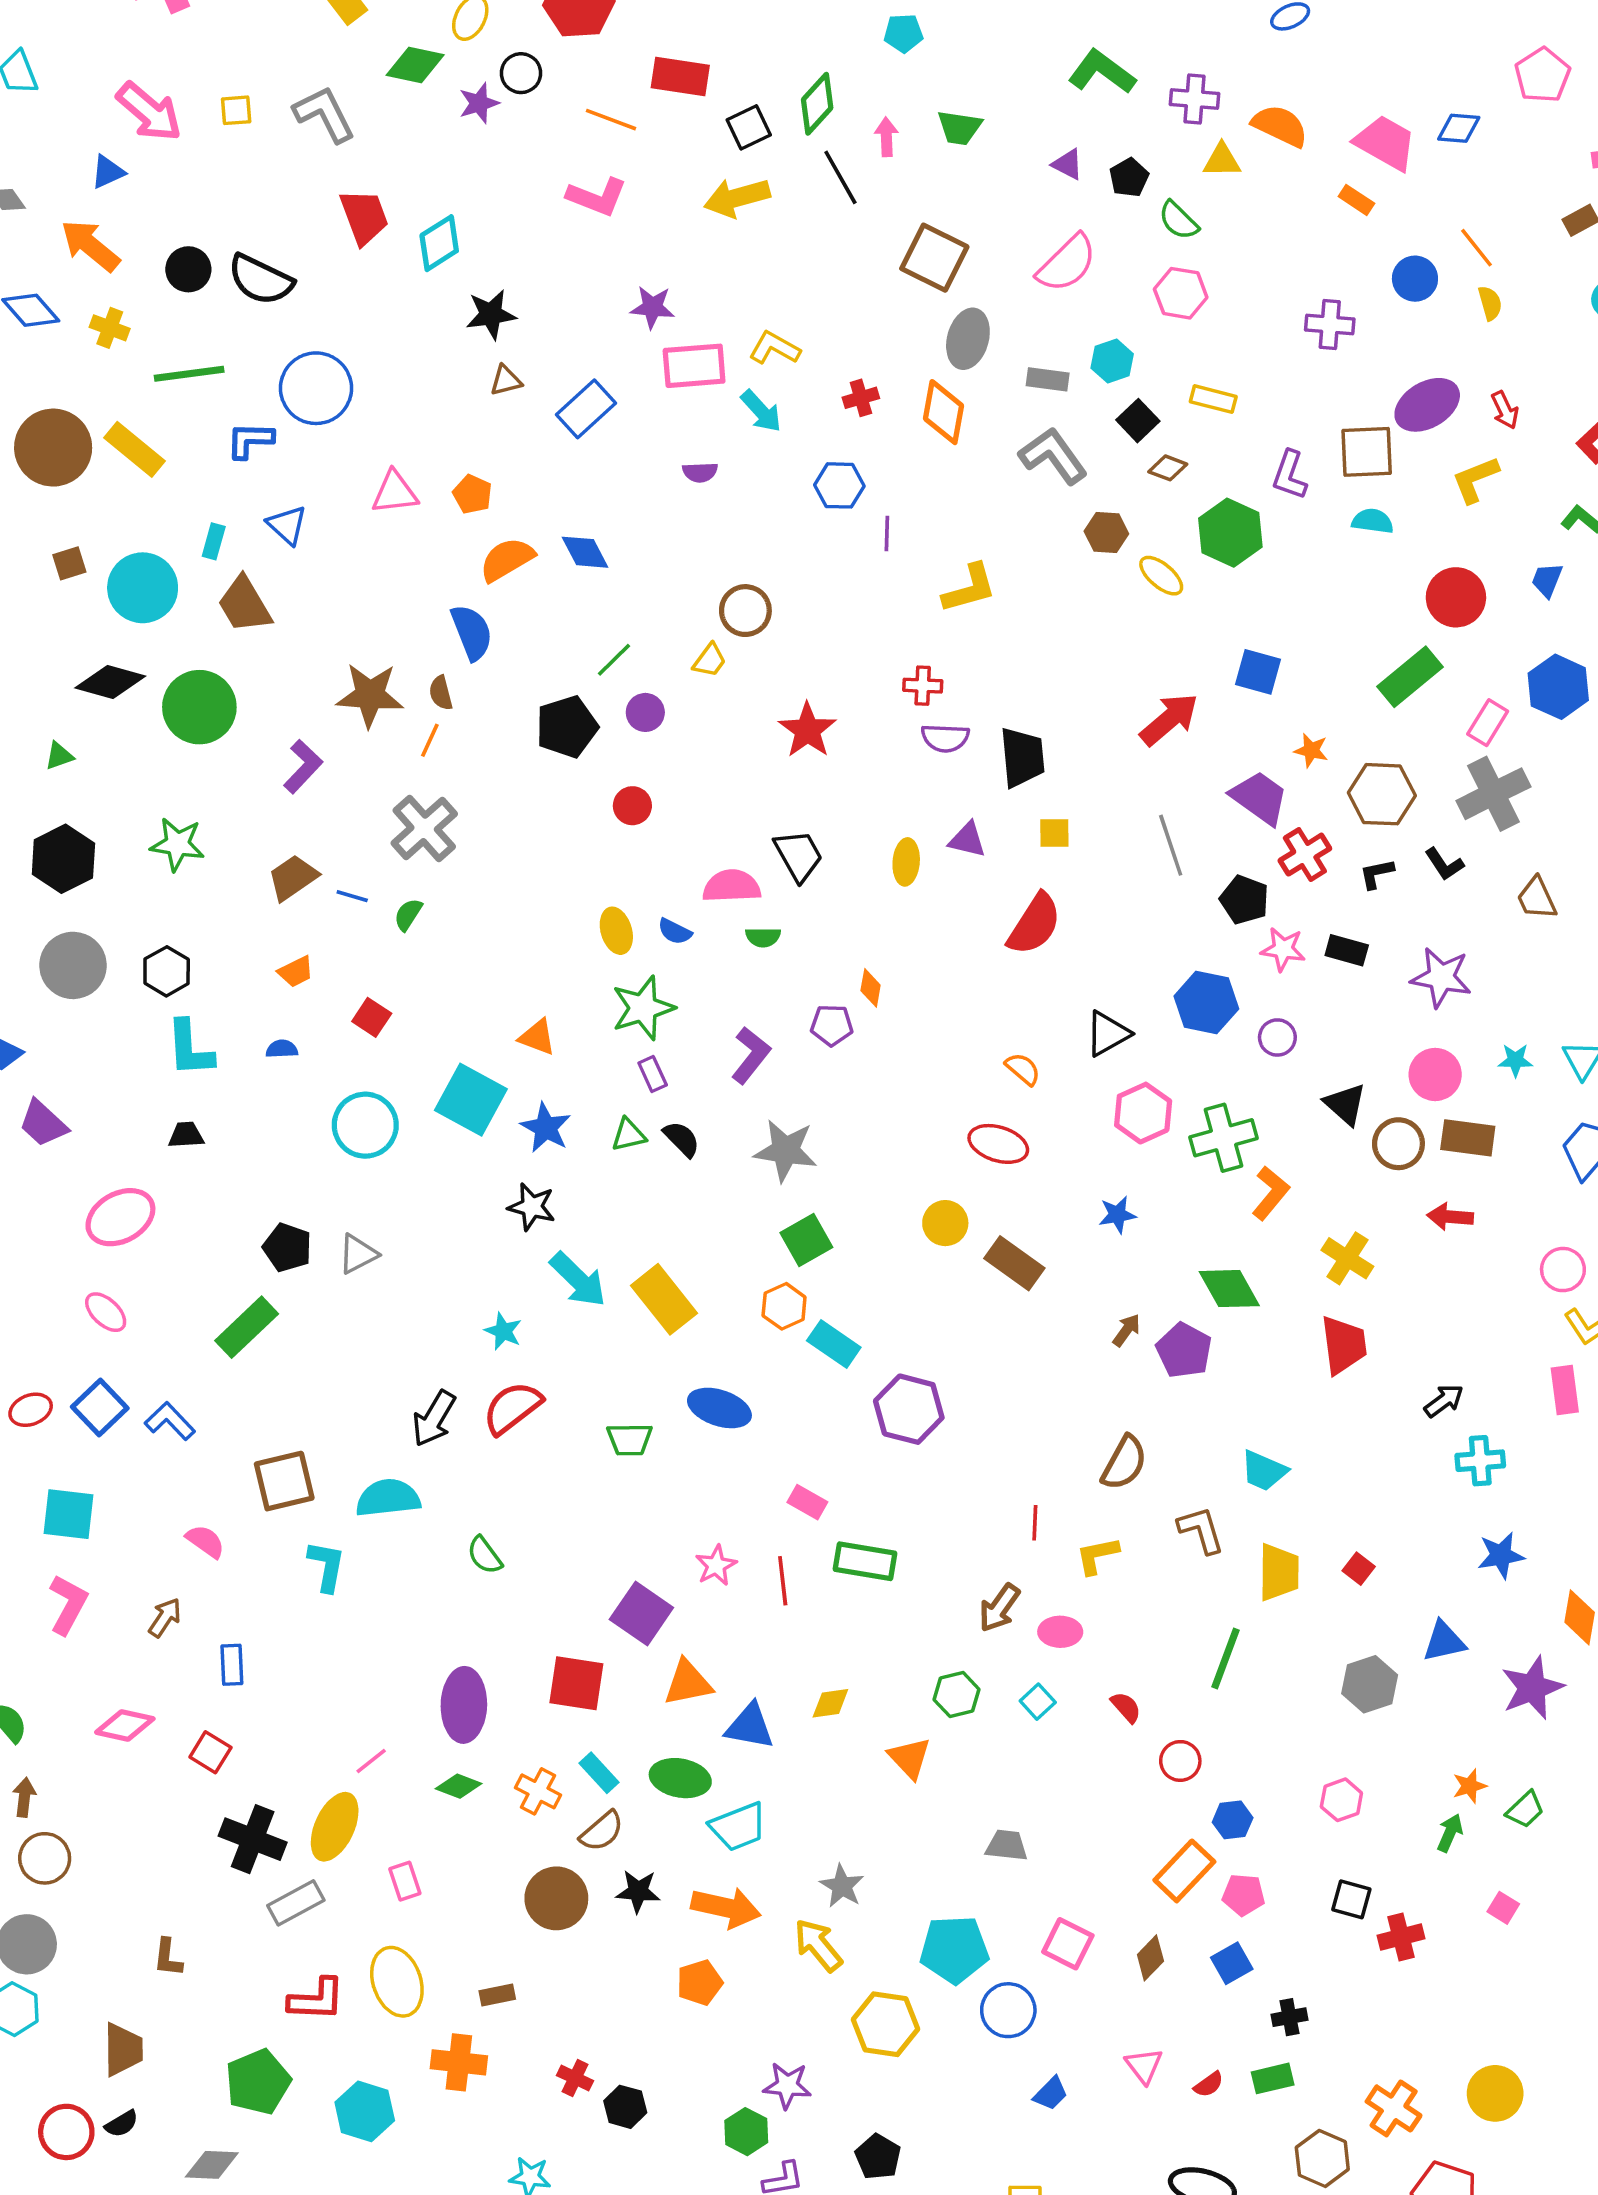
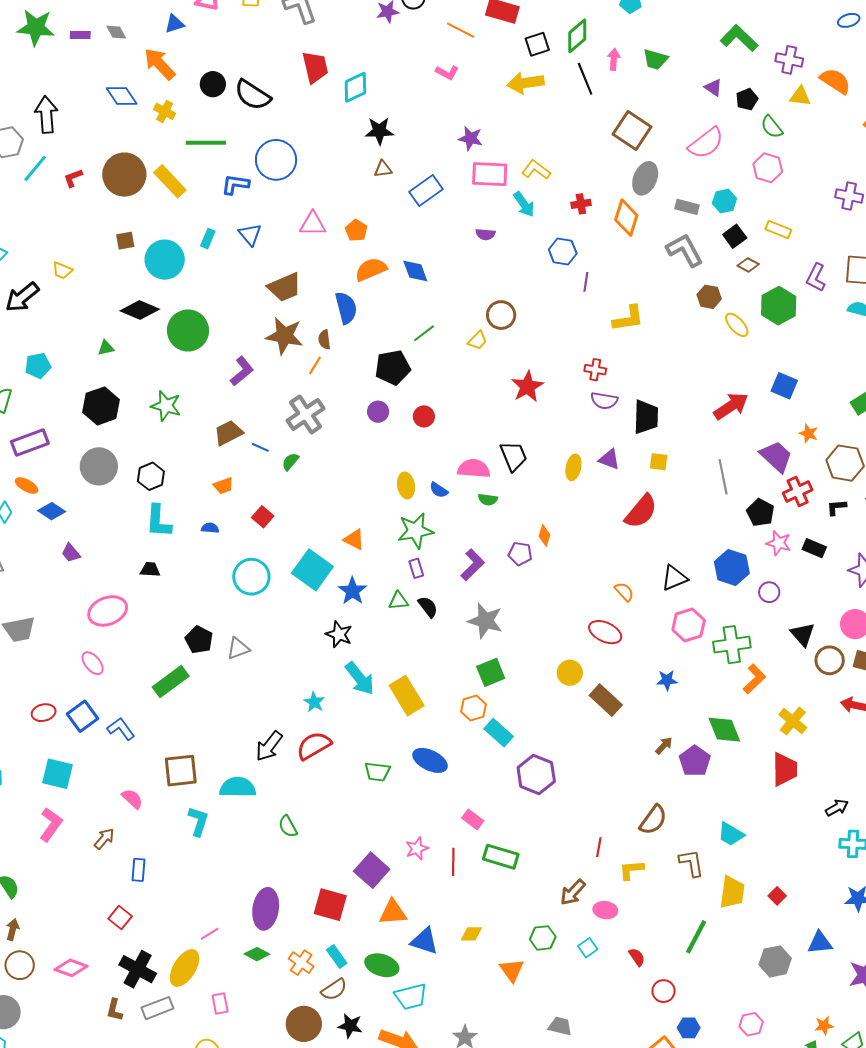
pink L-shape: (597, 197) -> (447, 72), size x0.7
brown trapezoid: (245, 605) -> (285, 287), moved, turned -90
purple circle: (645, 712) -> (378, 412), moved
purple trapezoid: (43, 1123) -> (71, 553), size x0.7
pink diamond: (125, 1725) -> (71, 968), moved
brown L-shape: (168, 1958) -> (114, 1010), moved

